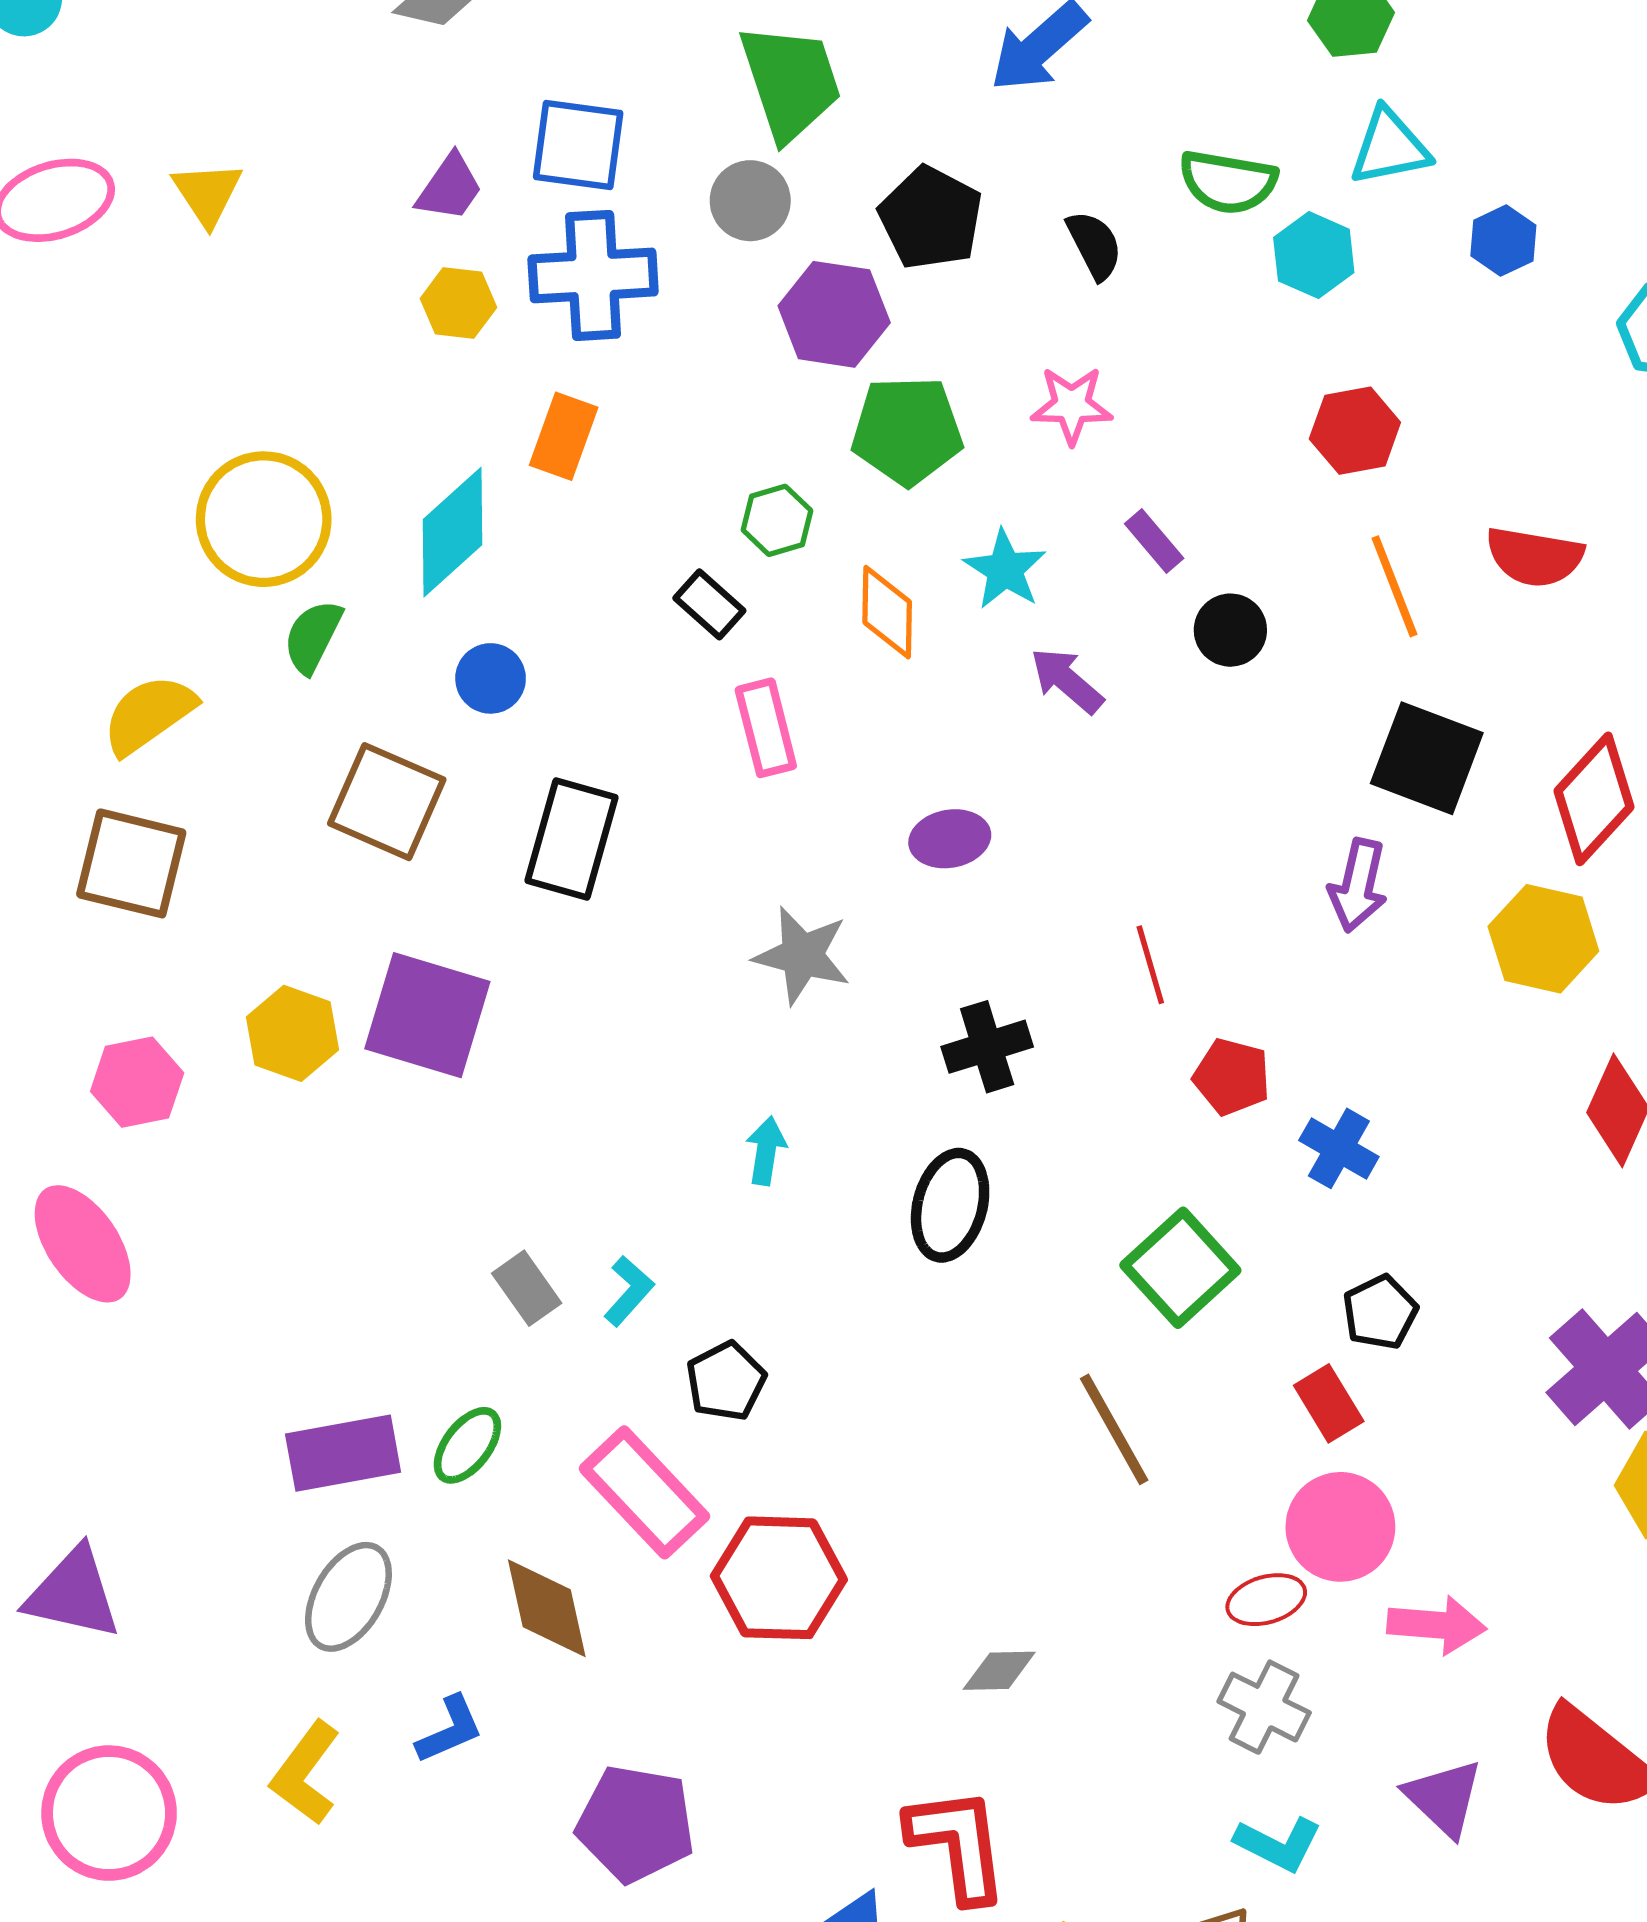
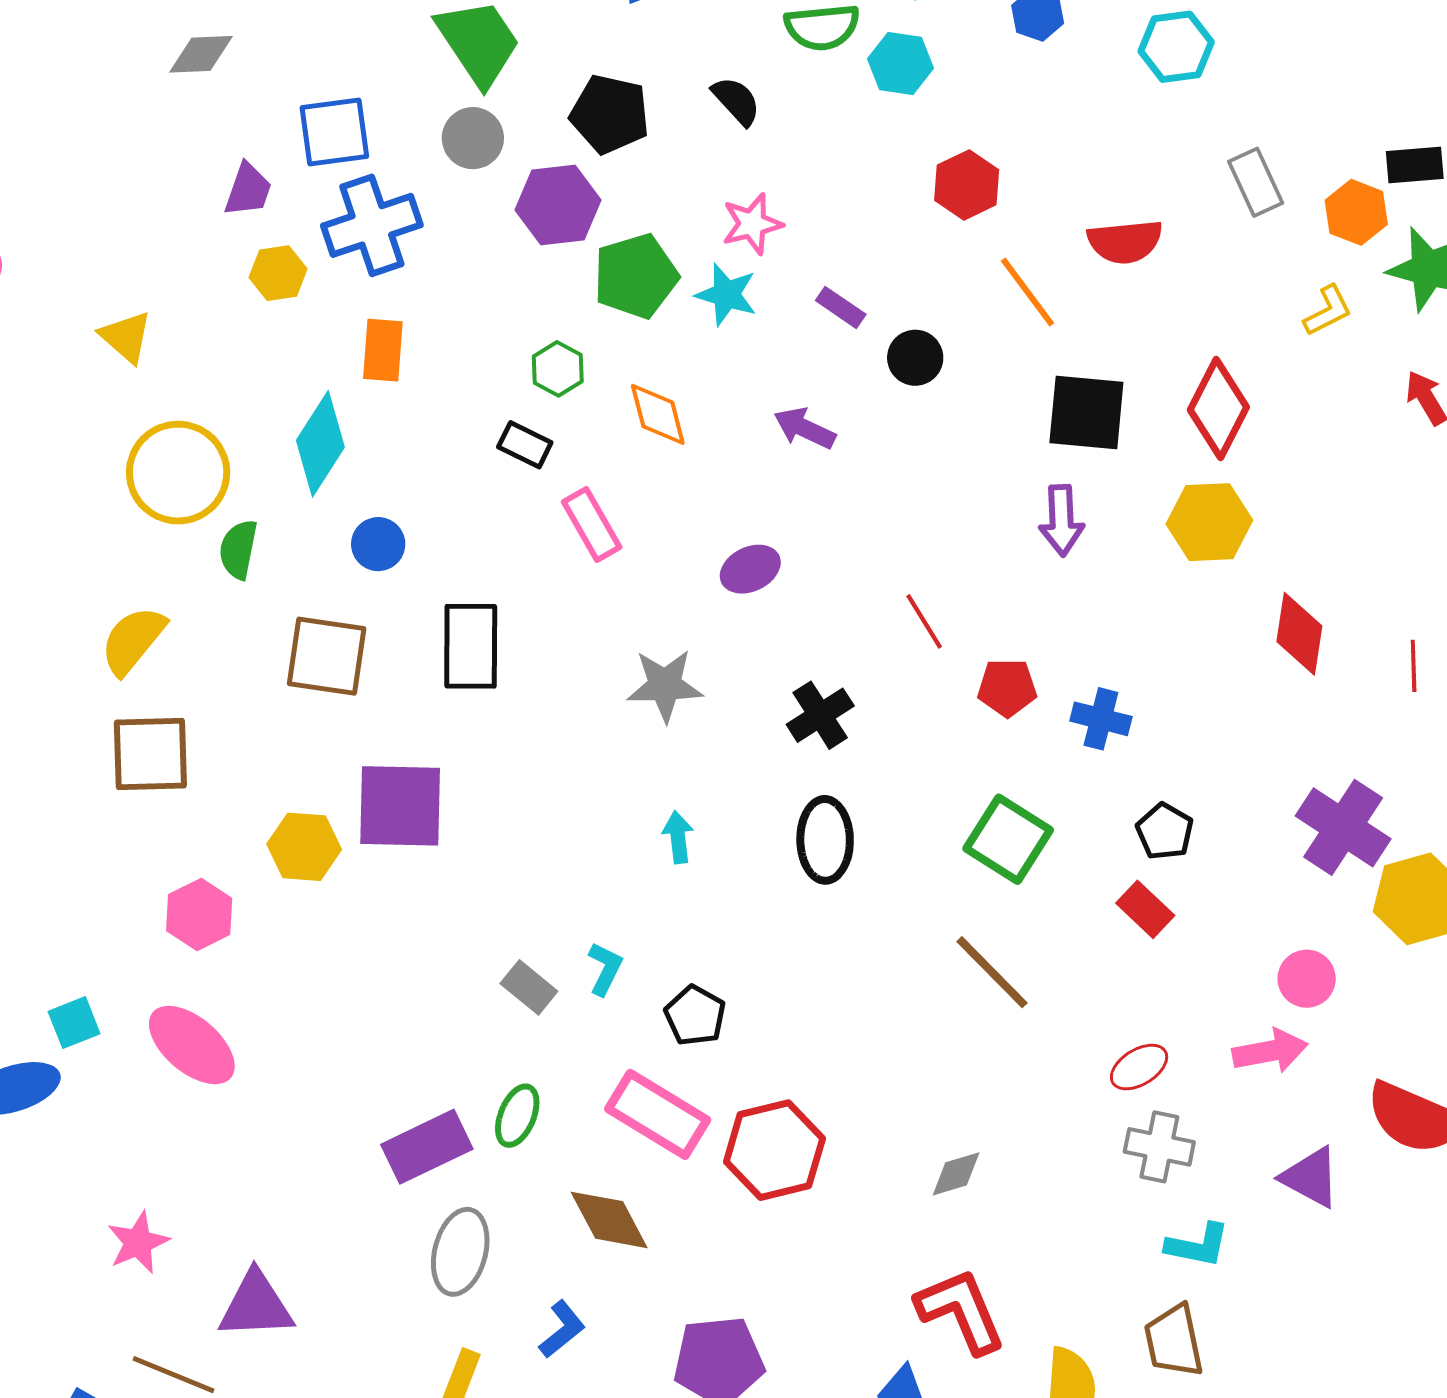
yellow triangle: (207, 193) -> (126, 337), moved
cyan star: (1005, 569) -> (726, 295), moved
pink circle: (1340, 1527) -> (1307, 979), moved, size x0.7

